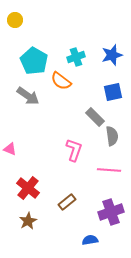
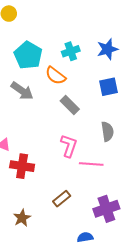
gray rectangle: (95, 117) -> (70, 105), moved
pink line: (109, 170) -> (91, 164), moved
red cross: (28, 188) -> (22, 166), moved, turned -30

